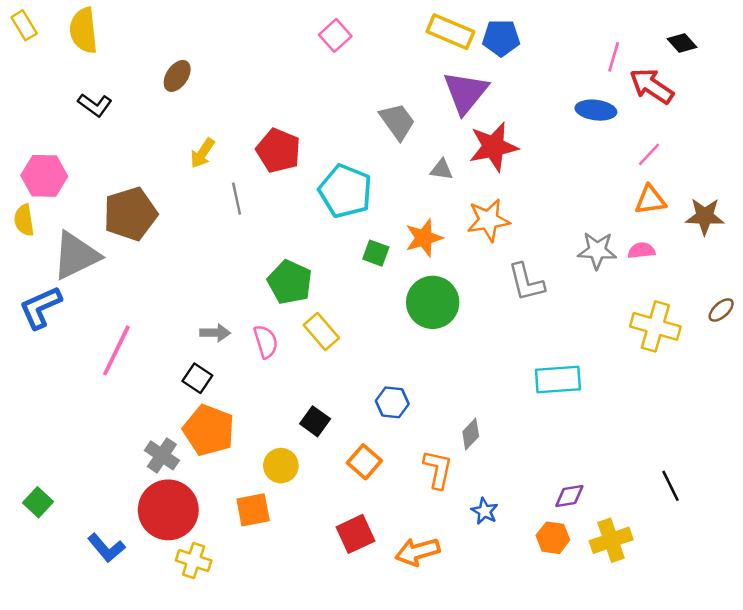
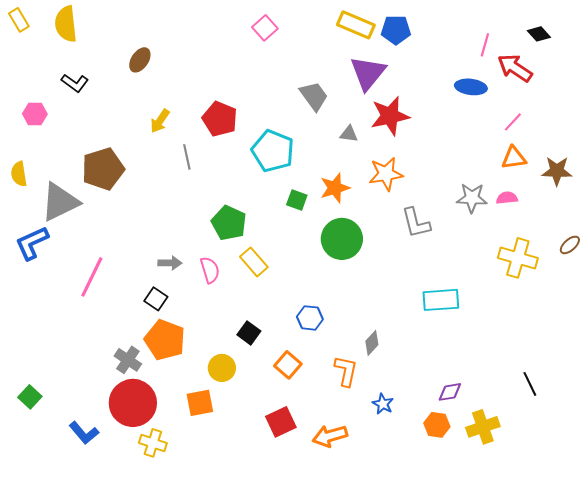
pink hexagon: (44, 176) -> (35, 114), moved, size x0.7

